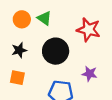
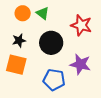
purple star: (90, 74) -> (80, 64), size x1.5
orange square: (17, 78) -> (16, 65), size x1.5

